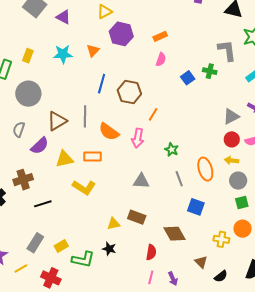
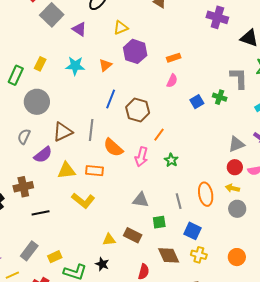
green star: (172, 150) -> (171, 160), moved
green square: (242, 203) -> (159, 222), moved
yellow cross: (221, 239) -> (199, 255), moved

